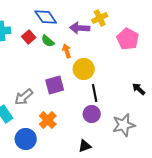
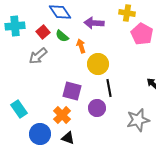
yellow cross: (100, 18) -> (127, 13), moved, turned 35
purple square: (55, 85) -> (72, 91), moved, turned 30
gray arrow: (24, 97) -> (38, 56), moved
purple circle: (92, 114) -> (97, 108), moved
black triangle: (85, 146) -> (68, 138), moved, turned 40

